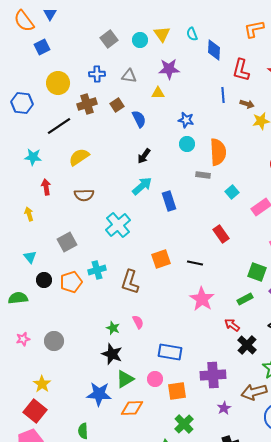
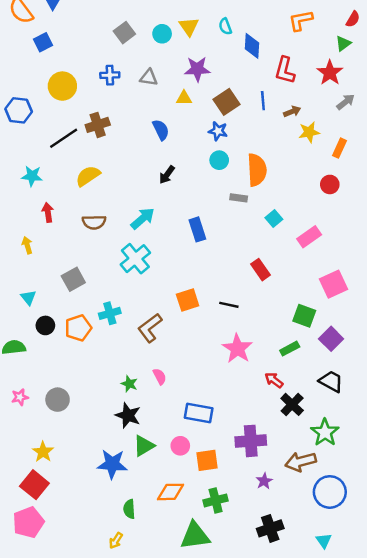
brown cross: (87, 104) -> (98, 125), moved
brown arrow: (247, 104) -> (292, 112), turned -40
brown square: (117, 105) -> (226, 102), moved, size x1.5
cyan arrow: (142, 186) -> (143, 219), moved
brown L-shape: (130, 282) -> (150, 328), turned 35
orange diamond: (132, 408) -> (171, 492), moved
green cross: (184, 424) -> (216, 500), turned 30
green semicircle: (83, 431) -> (129, 509), moved

